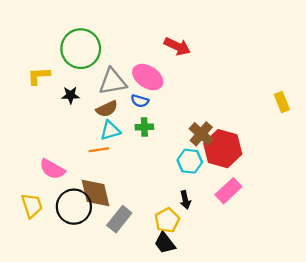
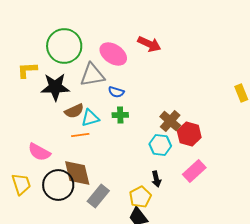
pink ellipse: (148, 77) -> (113, 54), moved
black star: (70, 95) -> (55, 87), size x1.8
brown semicircle: (107, 109) -> (74, 111), moved
red hexagon: (223, 149) -> (189, 134), size x0.7

